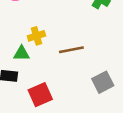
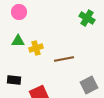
green triangle: (22, 53) -> (18, 41), moved

